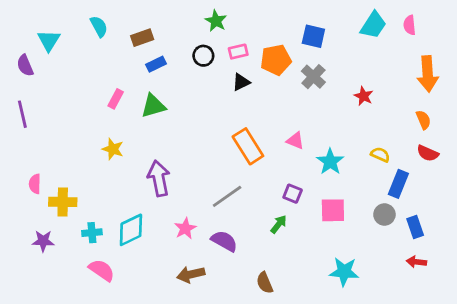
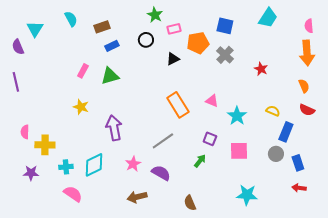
pink semicircle: (410, 25) -> (309, 26), moved
pink rectangle: (238, 52) -> (174, 29), moved

